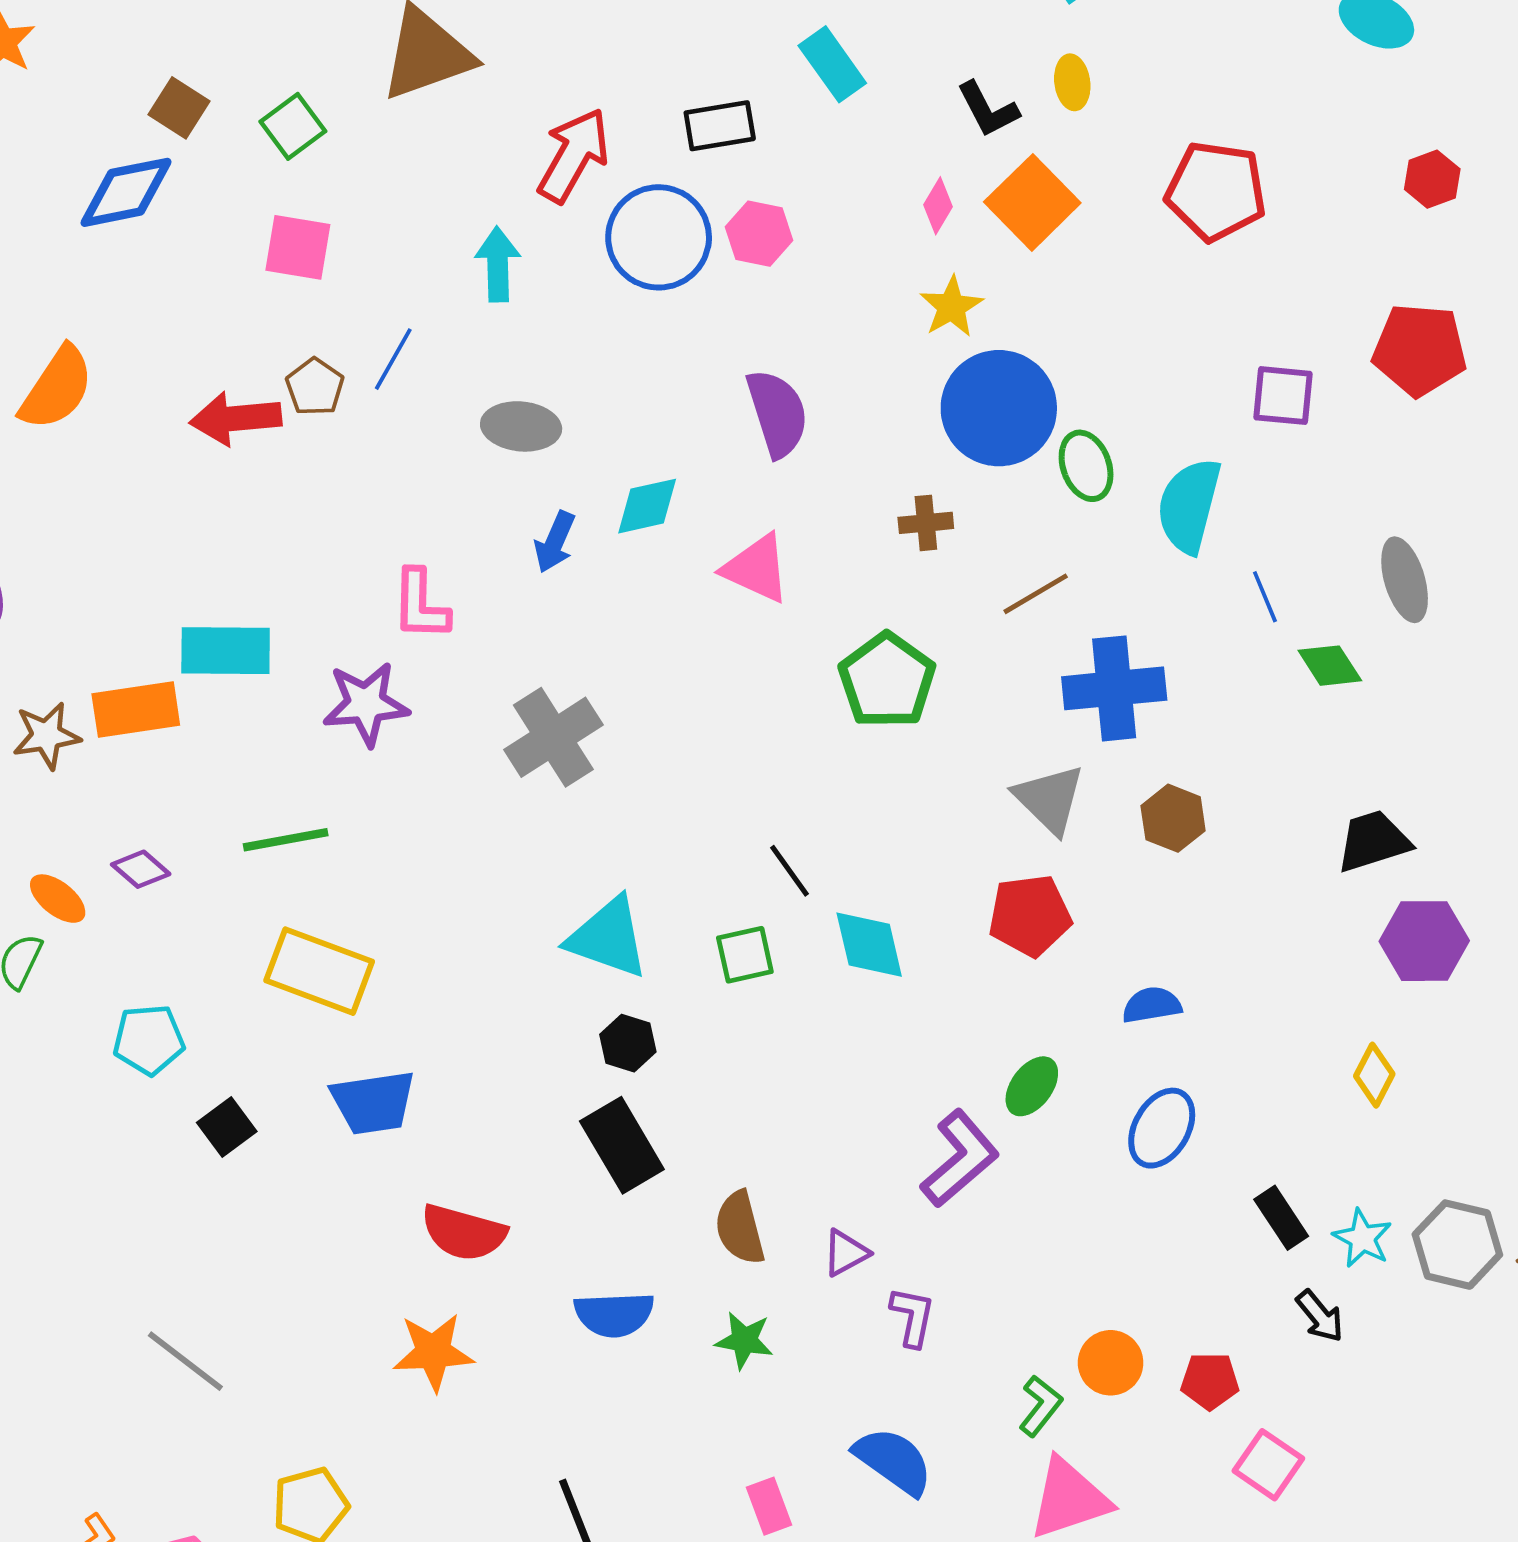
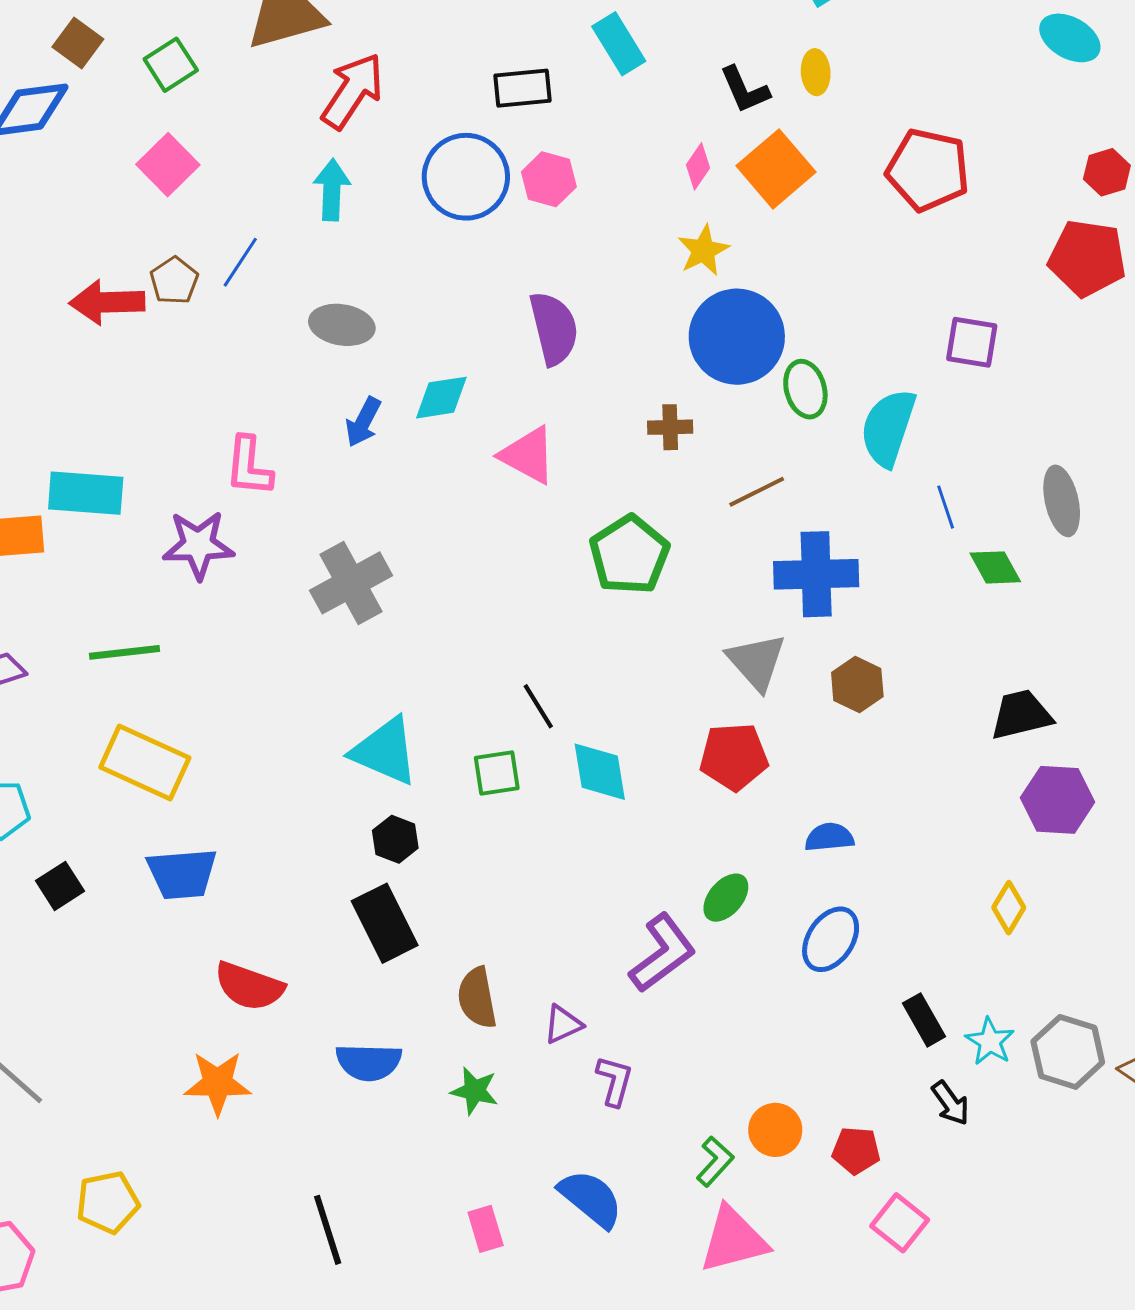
red arrow: (574, 155) -> (352, 91), moved
pink square: (298, 247) -> (168, 165), turned 32
red pentagon: (1420, 350) -> (1087, 258), moved

